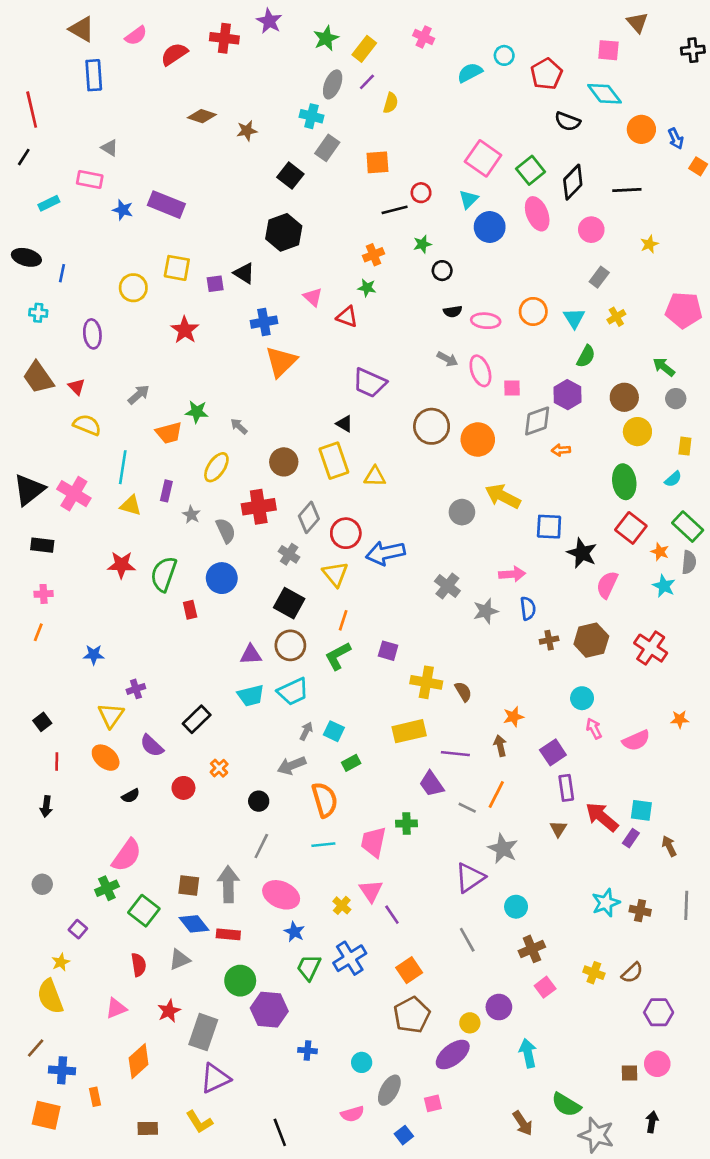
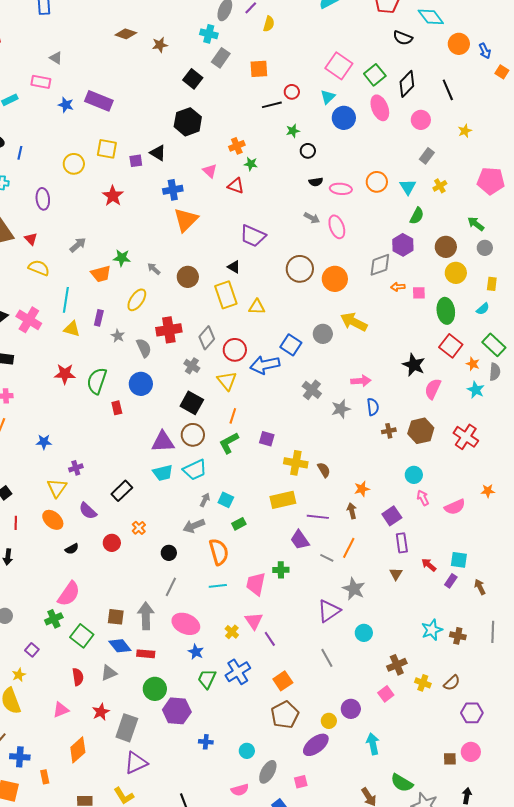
black line: (627, 190) -> (448, 90), turned 70
orange cross: (374, 255) -> (237, 146), moved
pink square: (512, 388) -> (419, 293), moved
brown circle: (284, 462) -> (188, 277), moved
blue square: (549, 527) -> (291, 345), moved, turned 30
purple triangle: (251, 655) -> (163, 442), size x1.4
red arrow: (602, 817) -> (429, 565), size x0.6
brown cross: (532, 949) -> (397, 665), moved

